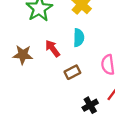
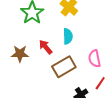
brown rectangle: (72, 72) -> (64, 67), size x1.6

